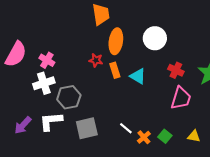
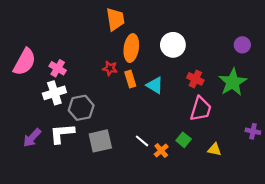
green square: (165, 136) -> (184, 140), moved

